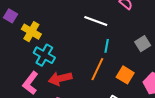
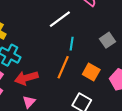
white line: (96, 21) -> (60, 19), turned -55

